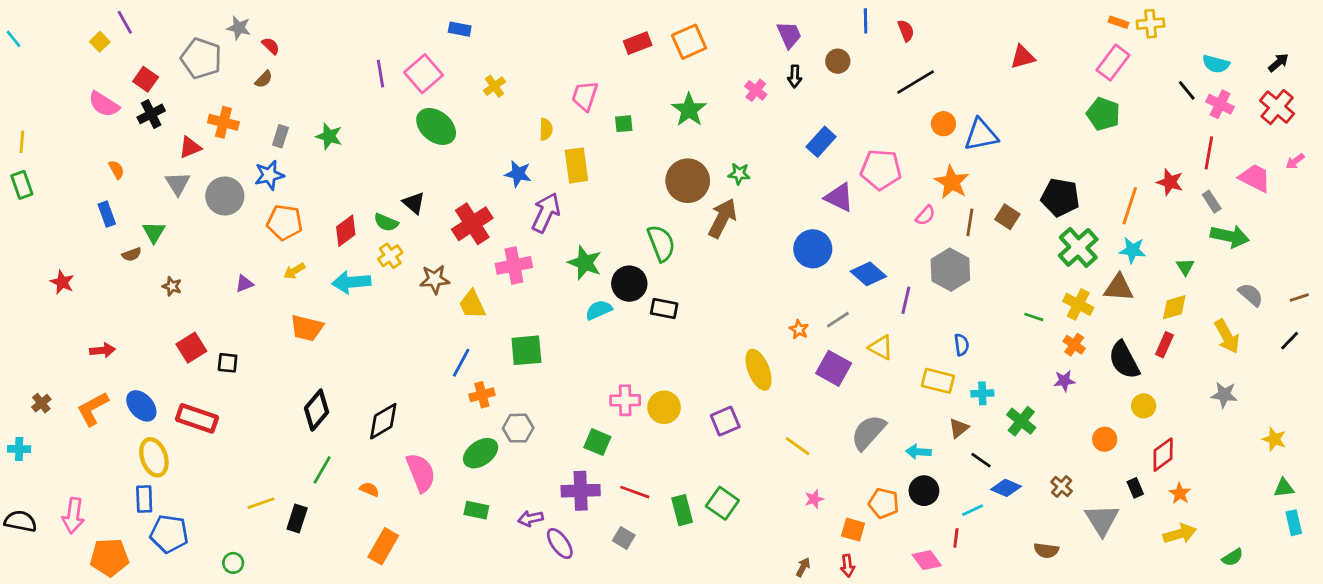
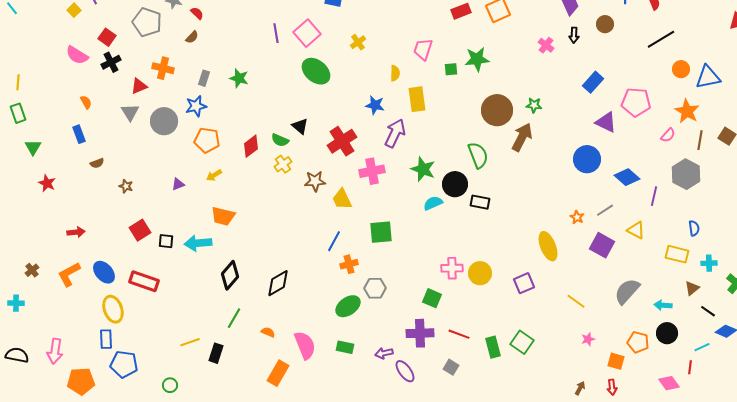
green star: (689, 110) -> (477, 59), moved, turned 30
green triangle: (154, 232) -> (33, 147), moved
cyan arrow: (351, 282) -> (198, 243), moved
pink semicircle: (421, 473) -> (305, 345), moved

